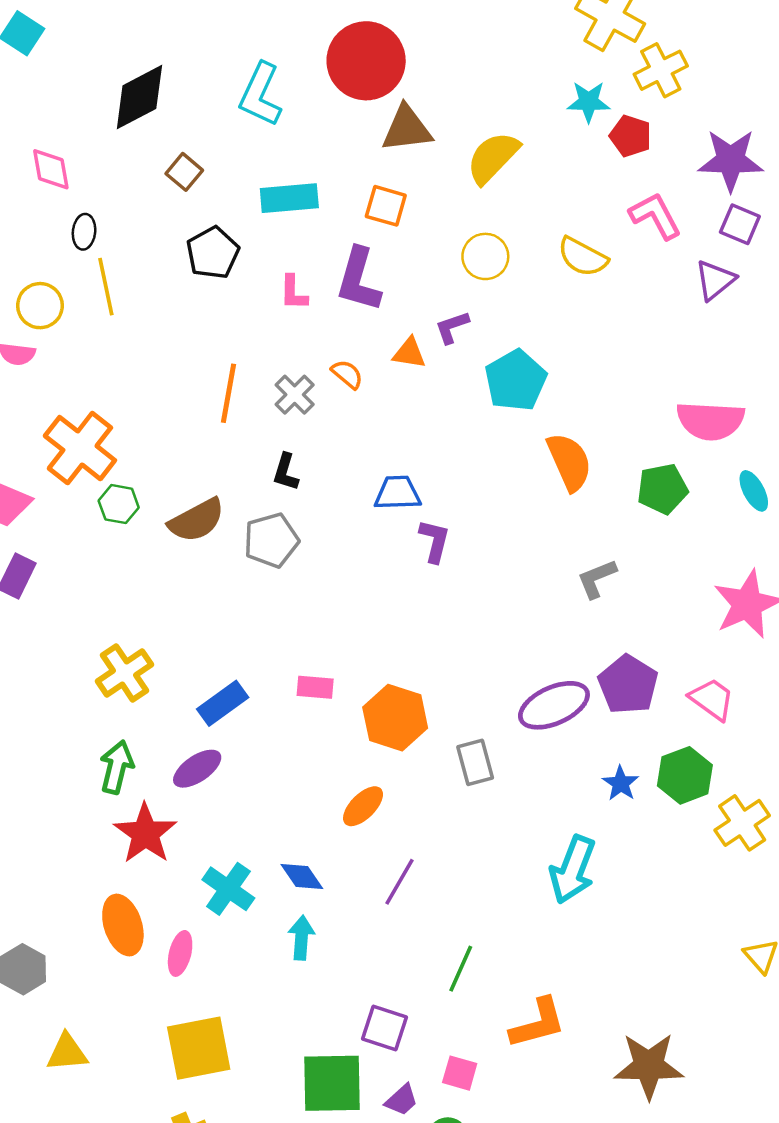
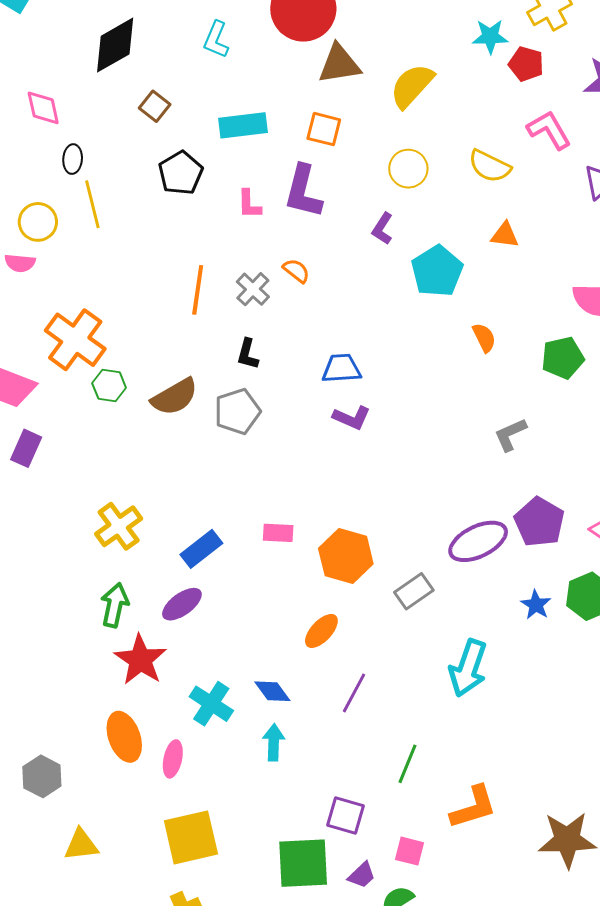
cyan L-shape: (260, 95) -> (216, 40), size x0.7
purple L-shape: (452, 327) -> (382, 229), turned -36
orange triangle: (409, 353) -> (505, 235), moved
orange semicircle: (569, 462) -> (484, 338), size x0.6
purple L-shape: (434, 541) -> (352, 418), moved, turned 102
gray rectangle: (475, 762) -> (414, 591), turned 72
cyan arrow: (573, 870) -> (468, 668), moved

